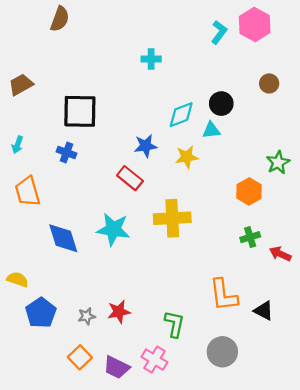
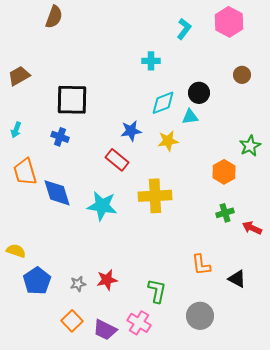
cyan L-shape: (219, 32) -> (184, 29), moved
cyan cross: (151, 59) -> (151, 61), moved
blue diamond: (63, 238) -> (57, 193), moved
orange L-shape: (223, 295) -> (201, 265), size x0.7

